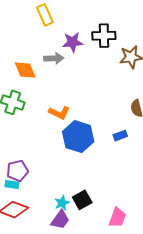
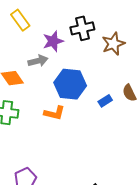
blue rectangle: (120, 136) -> (105, 101), moved
blue hexagon: (78, 137) -> (70, 84), moved

